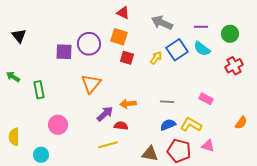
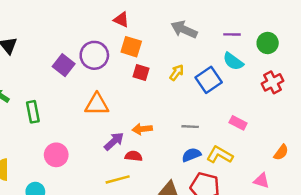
red triangle: (123, 13) -> (121, 20), moved
blue square: (177, 50) -> (209, 80), moved
purple square: (64, 52) -> (64, 65), turned 36
orange triangle: (91, 84) -> (97, 104), turned 50
pink triangle: (208, 146) -> (261, 181), moved

